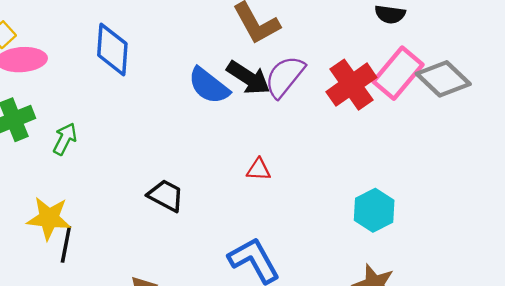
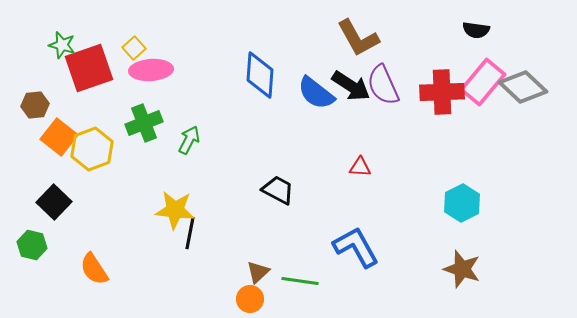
blue diamond: (112, 49) -> (260, 75), moved
purple semicircle: (285, 77) -> (383, 85), turned -63
red cross: (351, 85) -> (442, 92), turned 33

